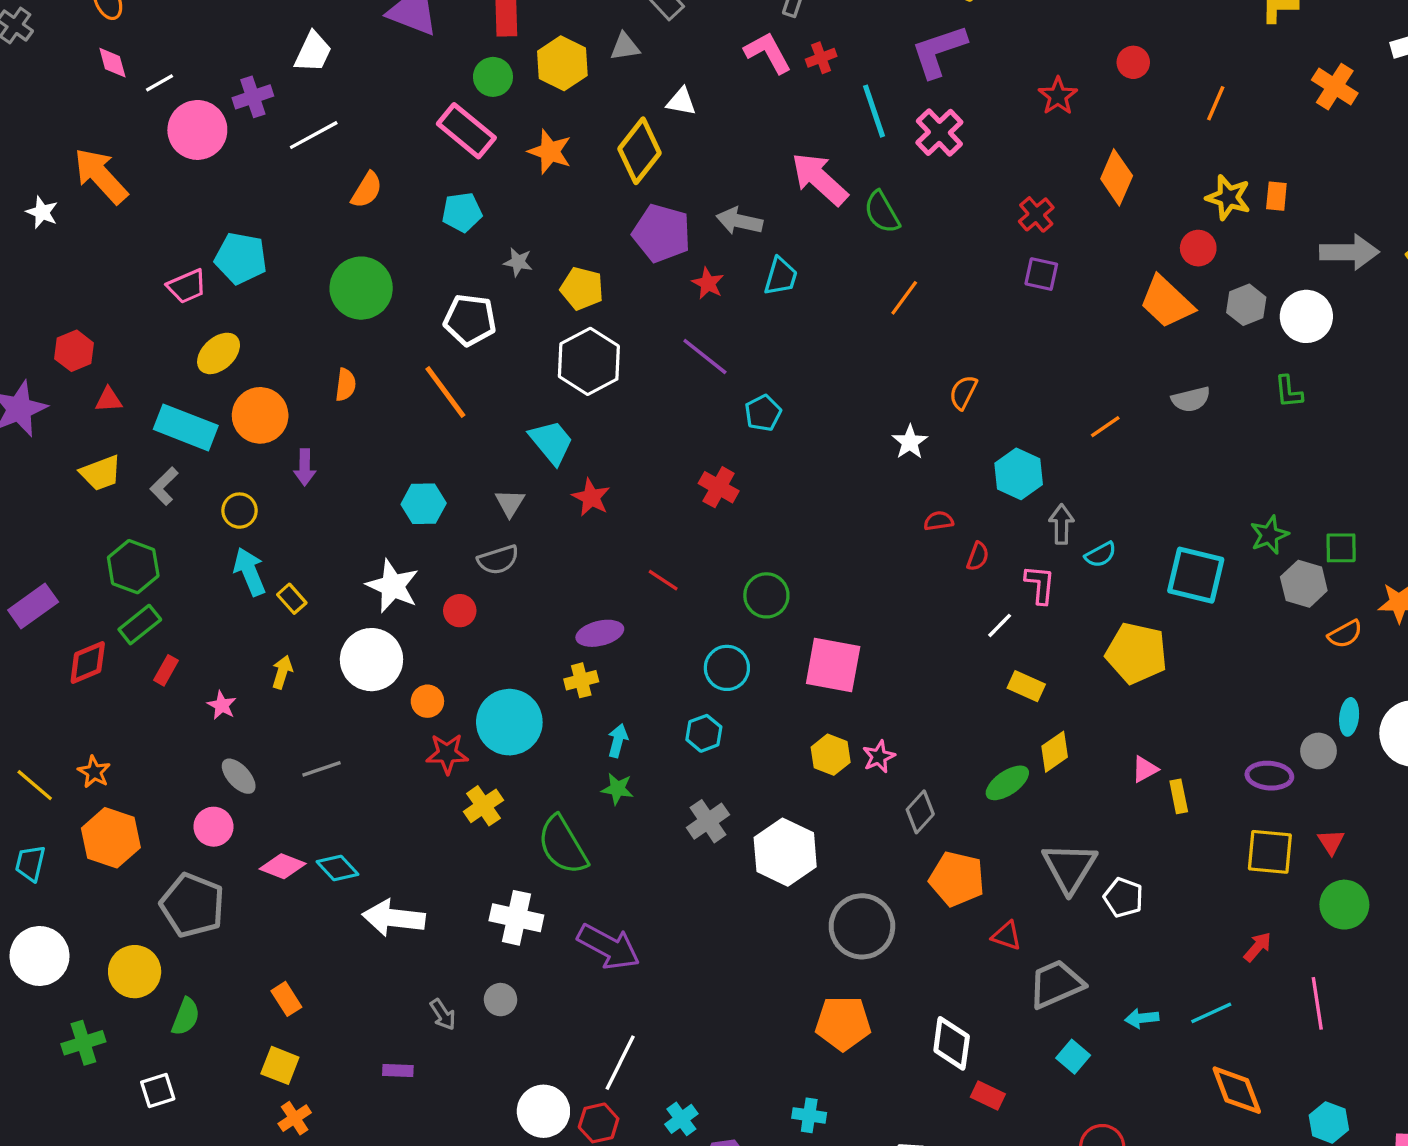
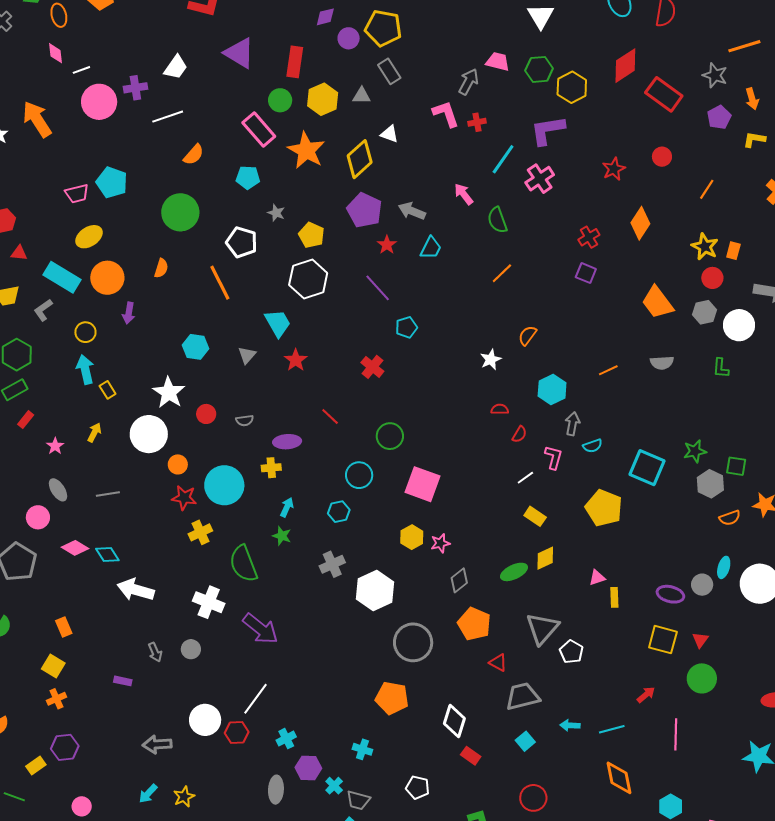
cyan line: (874, 111) -> (503, 159), turned 44
orange star: (550, 152) -> (306, 150), size x1.4
pink arrow: (820, 179) -> (464, 194), size x0.6
red circle: (1198, 248) -> (712, 278), moved
gray semicircle: (498, 560) -> (245, 420), moved, size x0.7

